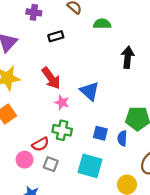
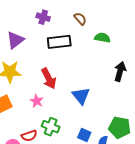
black rectangle: (56, 36) -> (59, 42), size x1.6
pink star: (62, 102) -> (37, 101), moved

